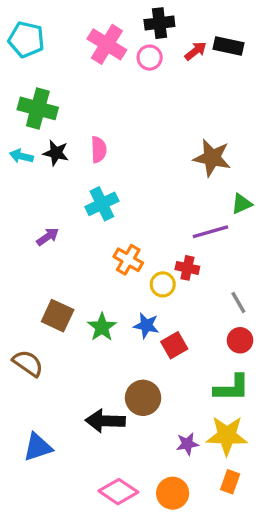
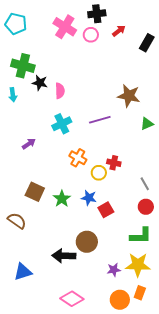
black rectangle: (228, 46) -> (147, 43), moved, turned -72
black star: (56, 153) -> (40, 83), moved
cyan arrow: (21, 156) -> (13, 95), turned -112
purple line: (210, 232) -> (100, 120), moved
orange circle: (173, 493) -> (120, 300), moved

